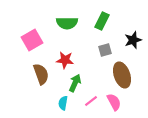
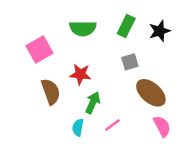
black star: (133, 40) -> (160, 31), moved
brown ellipse: (122, 75) -> (151, 93), turned -30
pink semicircle: (114, 102) -> (162, 126), moved

